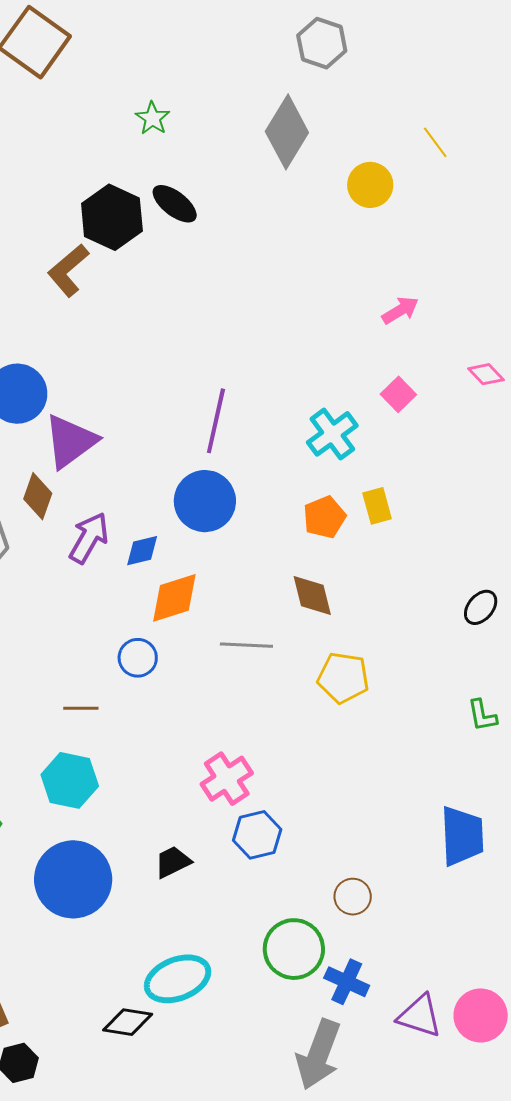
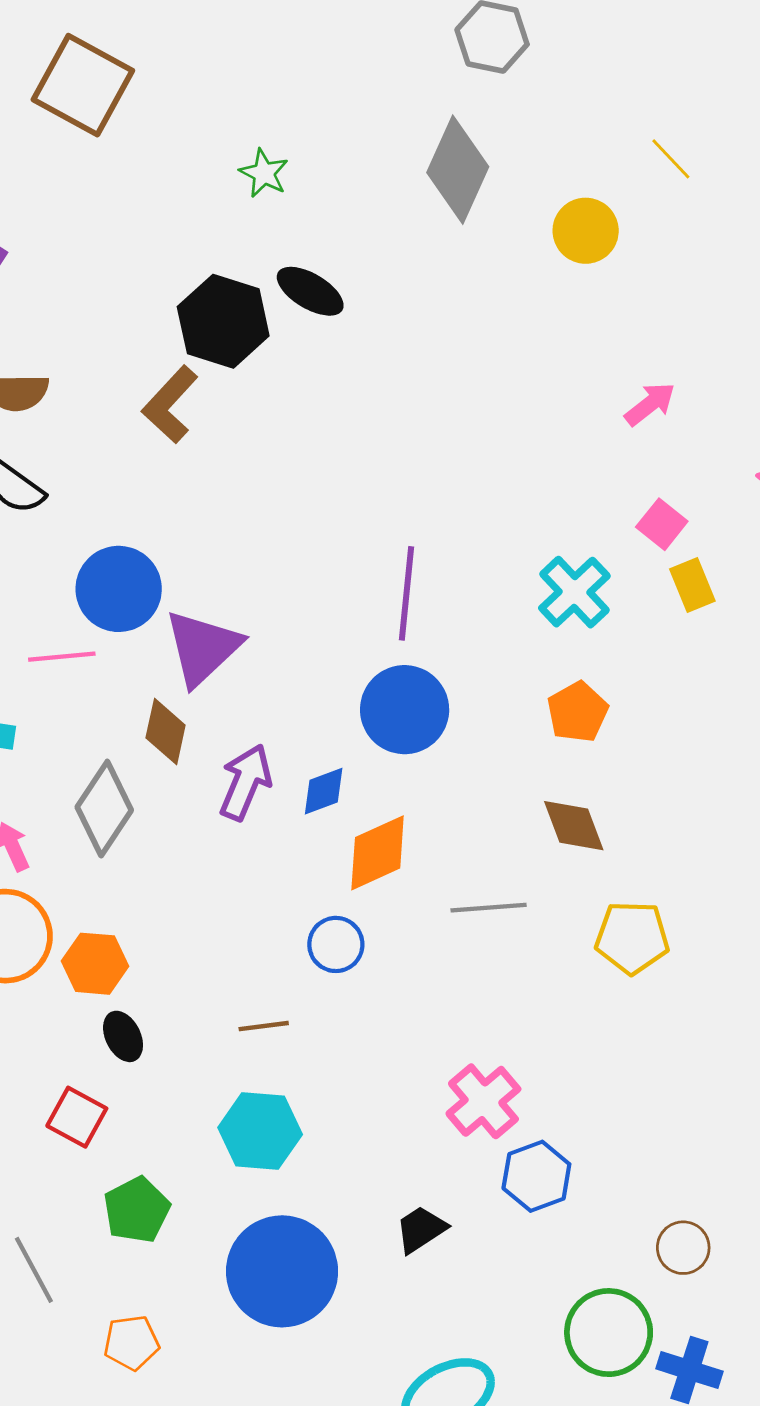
yellow rectangle: (377, 506) -> (692, 585), moved

